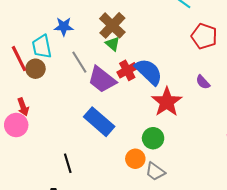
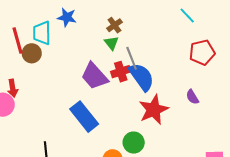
brown cross: (112, 25) -> (115, 25), size x0.6
red pentagon: (204, 36) -> (202, 52), turned 30
gray line: (79, 62) -> (132, 58), moved

